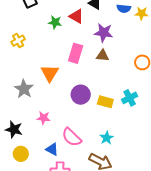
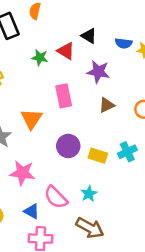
pink rectangle: (76, 53) -> (64, 96), turned -30
brown triangle: (102, 56) -> (107, 105), moved, turned -32
pink star: (43, 118) -> (22, 173), size x1.5
cyan star: (107, 138) -> (89, 194), moved

